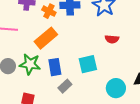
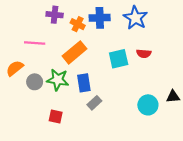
cyan square: (88, 64) -> (119, 59), moved

